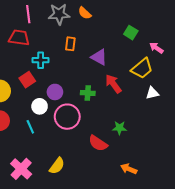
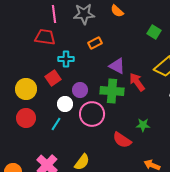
orange semicircle: (85, 13) -> (117, 11), moved
orange rectangle: (70, 44) -> (95, 43), turned 56
purple triangle: (99, 57) -> (117, 66), moved
green cross: (88, 93) -> (112, 91), size x1.6
cyan line: (30, 127) -> (56, 124), turned 56

